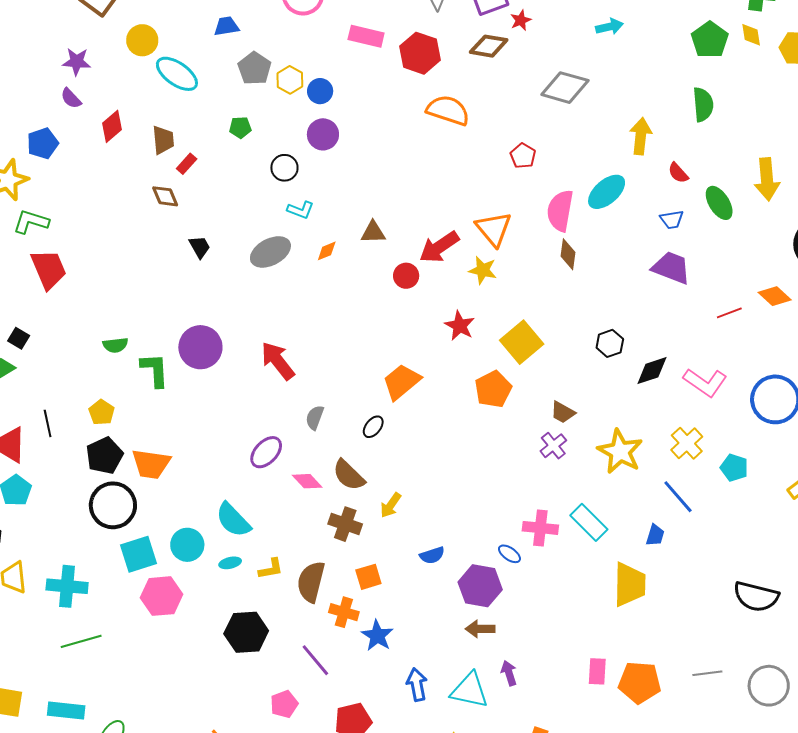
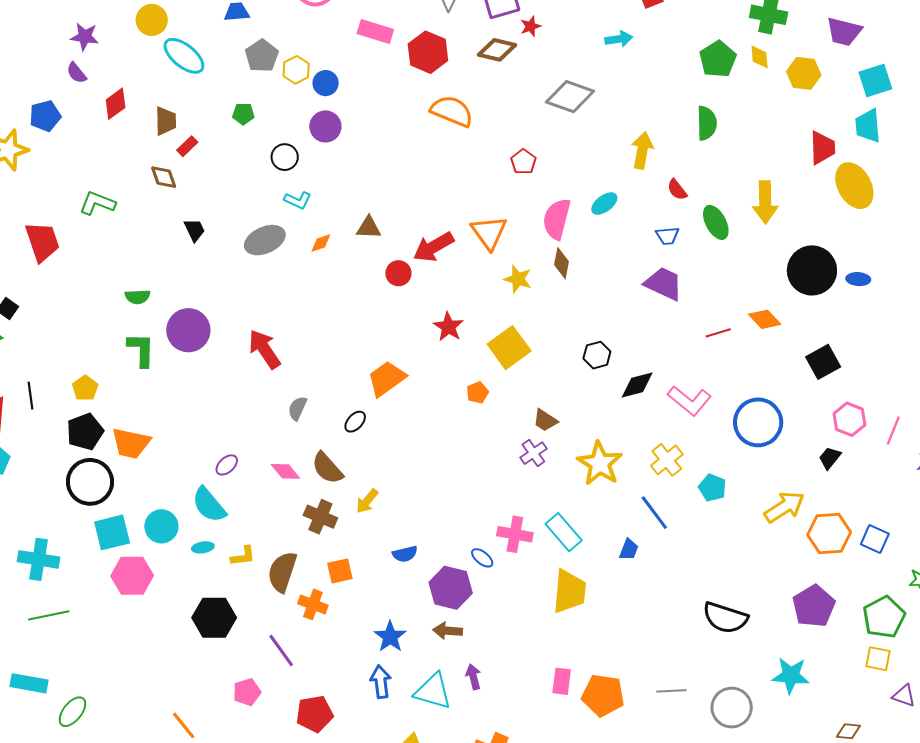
cyan ellipse: (607, 192) -> (604, 204), size x0.7
green L-shape: (31, 222) -> (97, 203), moved
yellow star: (483, 270) -> (518, 279), moved
green semicircle: (115, 345) -> (138, 297), moved
orange pentagon: (493, 389) -> (477, 393), size x0.6
purple ellipse: (266, 452) -> (227, 465), moved, size x0.7
yellow trapezoid: (630, 584) -> (569, 591), moved
blue star: (377, 636) -> (390, 637), moved

